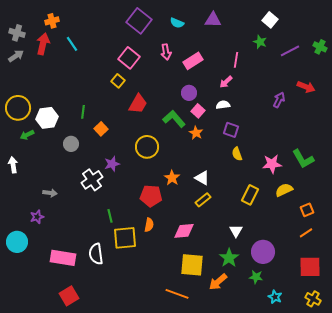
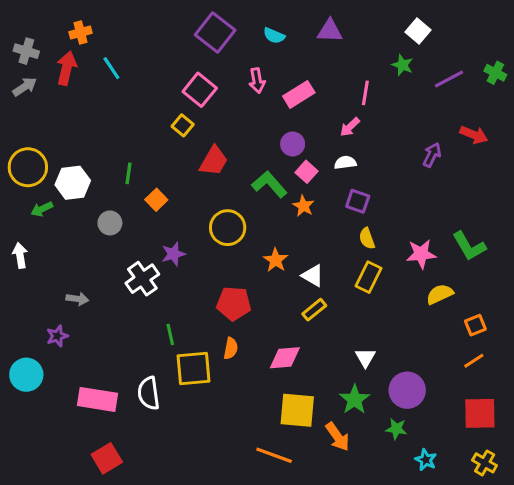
orange star: (172, 178) -> (276, 260), moved
yellow rectangle: (250, 195) -> (368, 277), moved
orange arrow: (218, 282) -> (338, 437), turned -84

